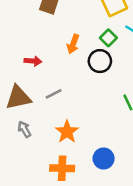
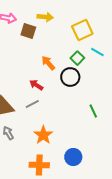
orange arrow: (73, 44) -> (48, 63), turned 119
red arrow: (33, 61) -> (36, 85), moved, turned -152

